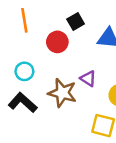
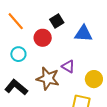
orange line: (24, 20) -> (16, 21), turned -30
cyan circle: (24, 71) -> (18, 54), moved

